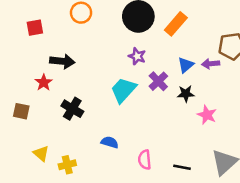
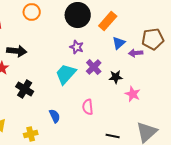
blue triangle: (186, 65) -> (119, 43), moved
blue semicircle: (110, 142) -> (55, 116), turned 48
pink semicircle: (145, 160) -> (88, 107), moved
yellow cross: (67, 165) -> (31, 134), moved

